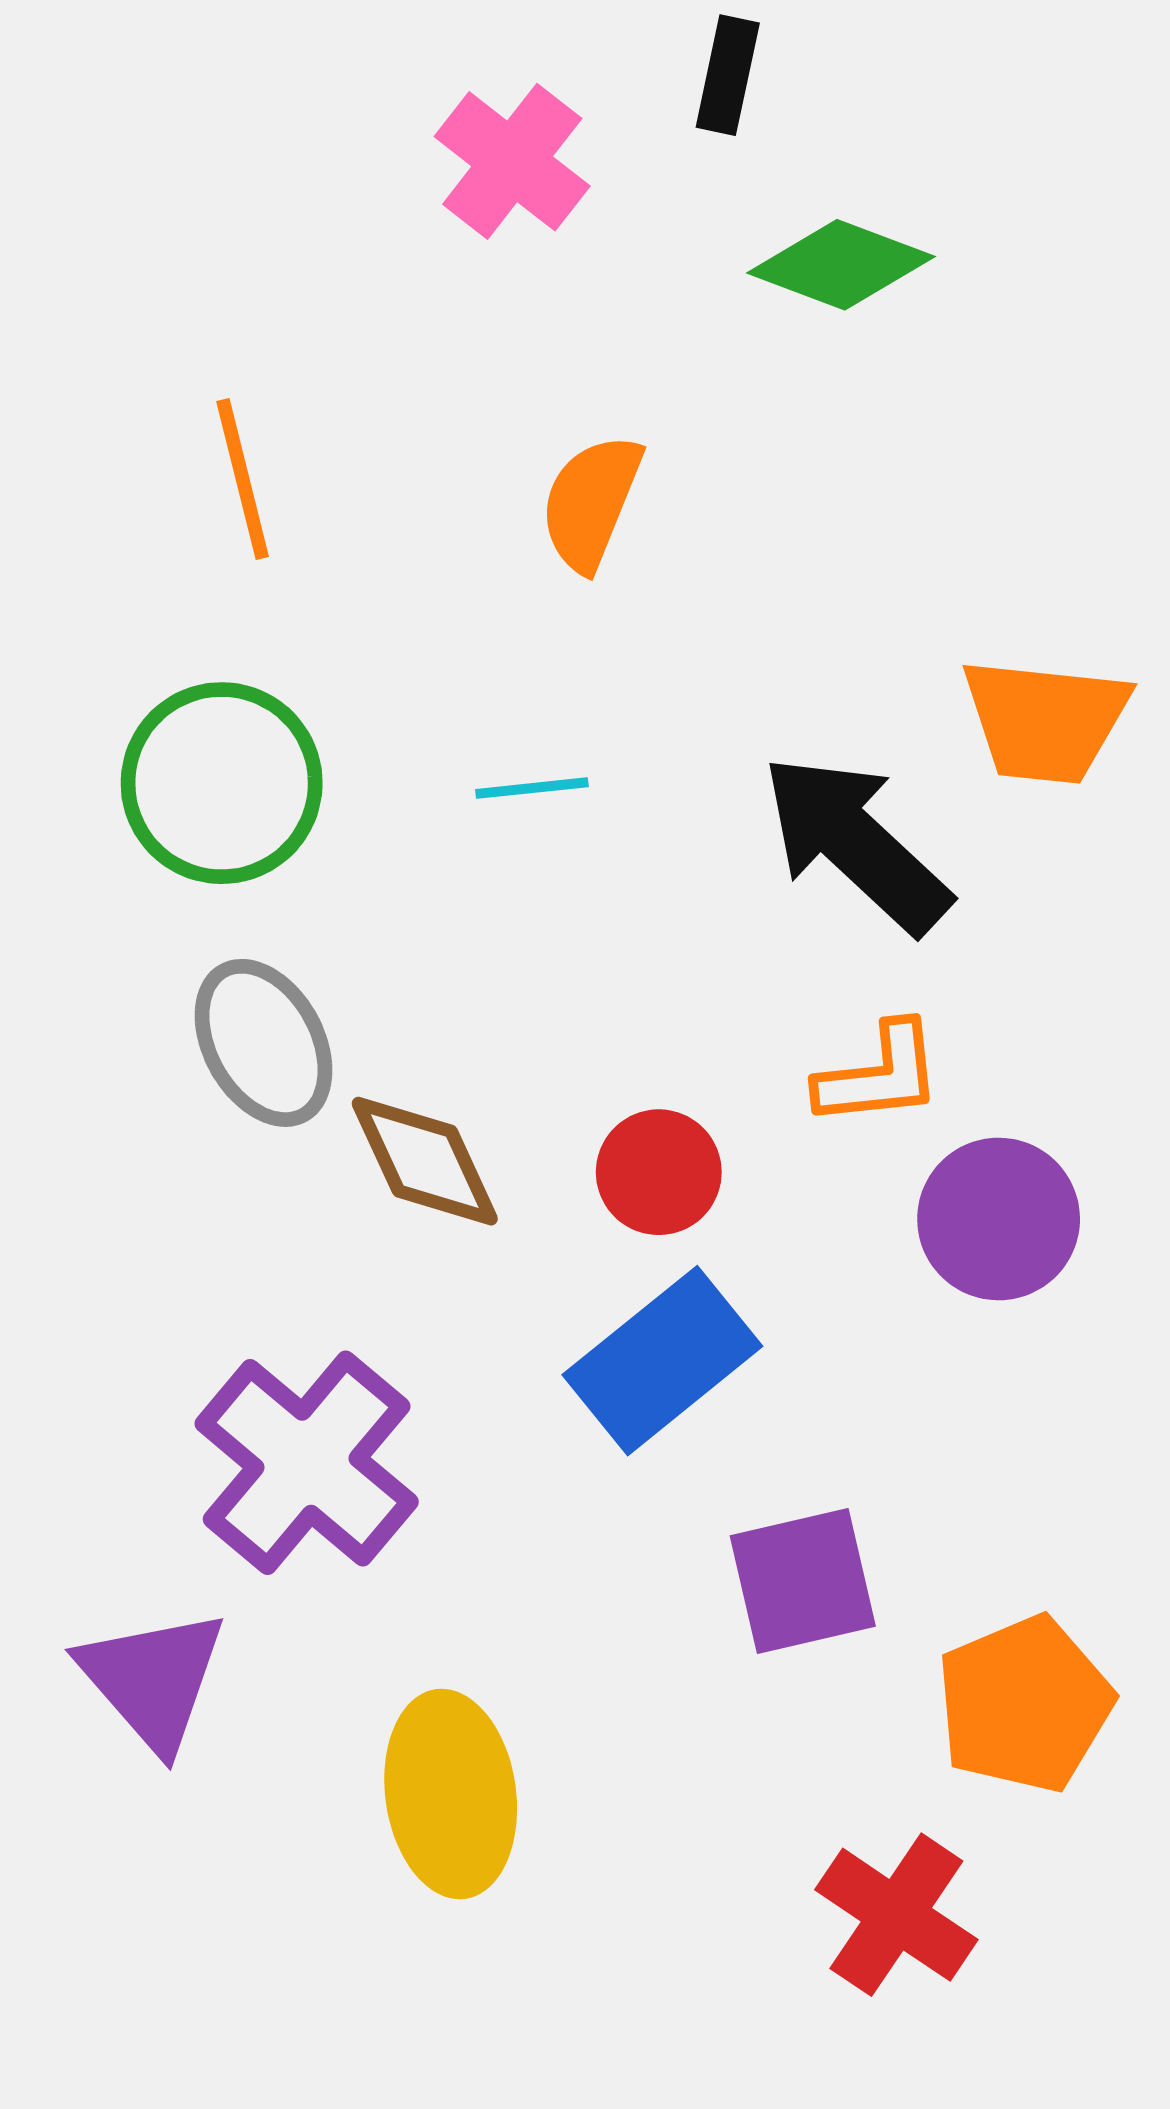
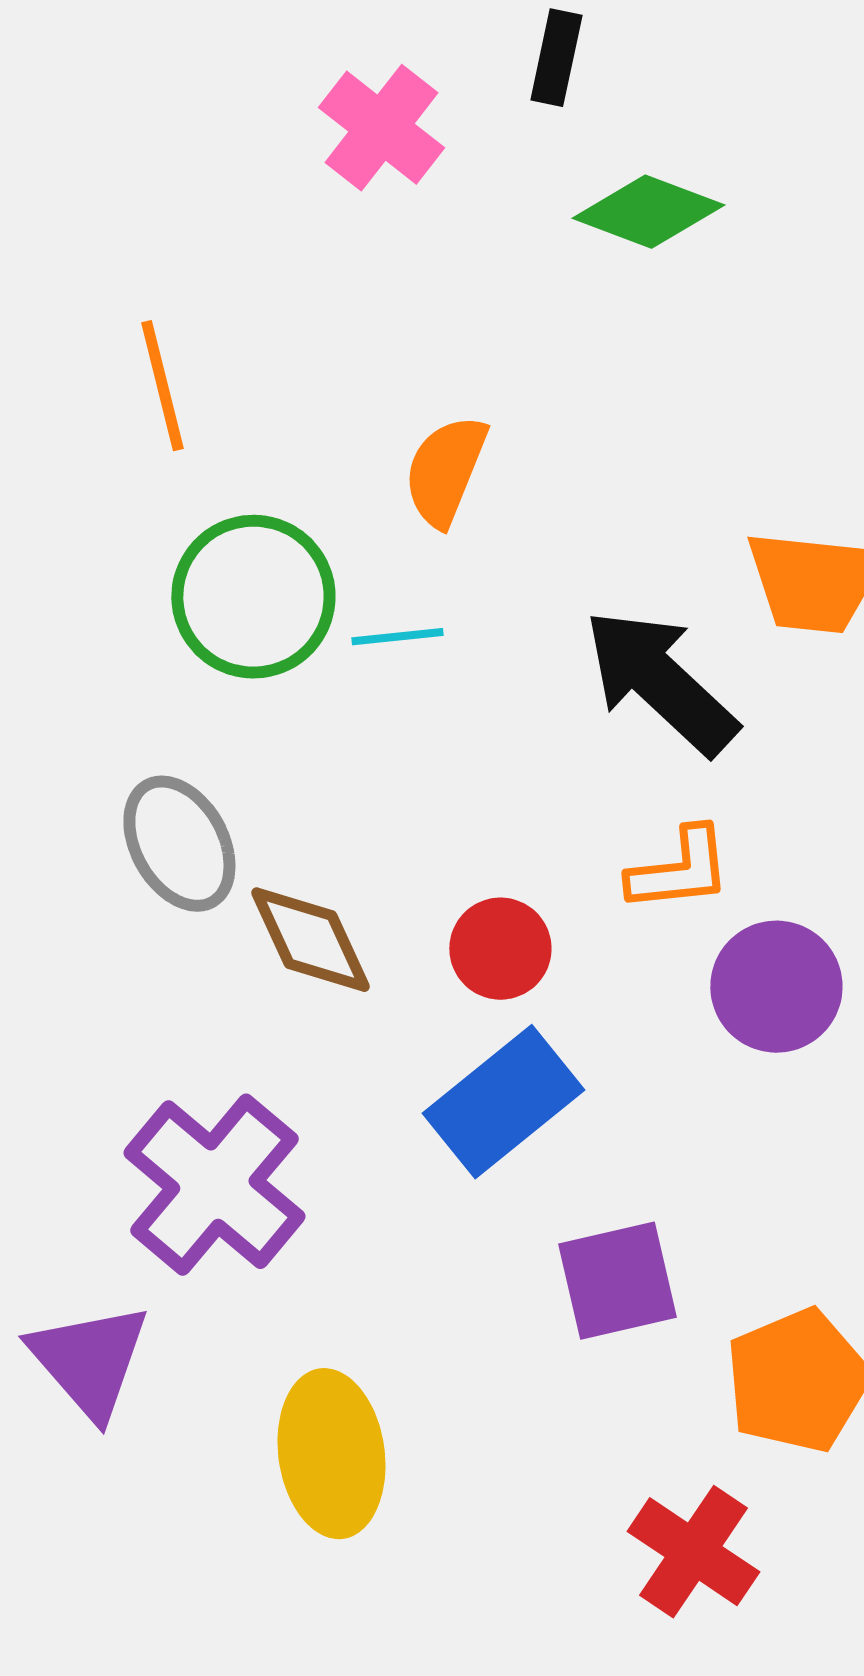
orange semicircle: (591, 502) -> (445, 471), moved
green circle: (222, 783) -> (253, 597), moved

